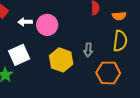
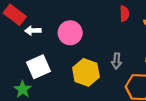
white arrow: (25, 22) -> (33, 31), moved

